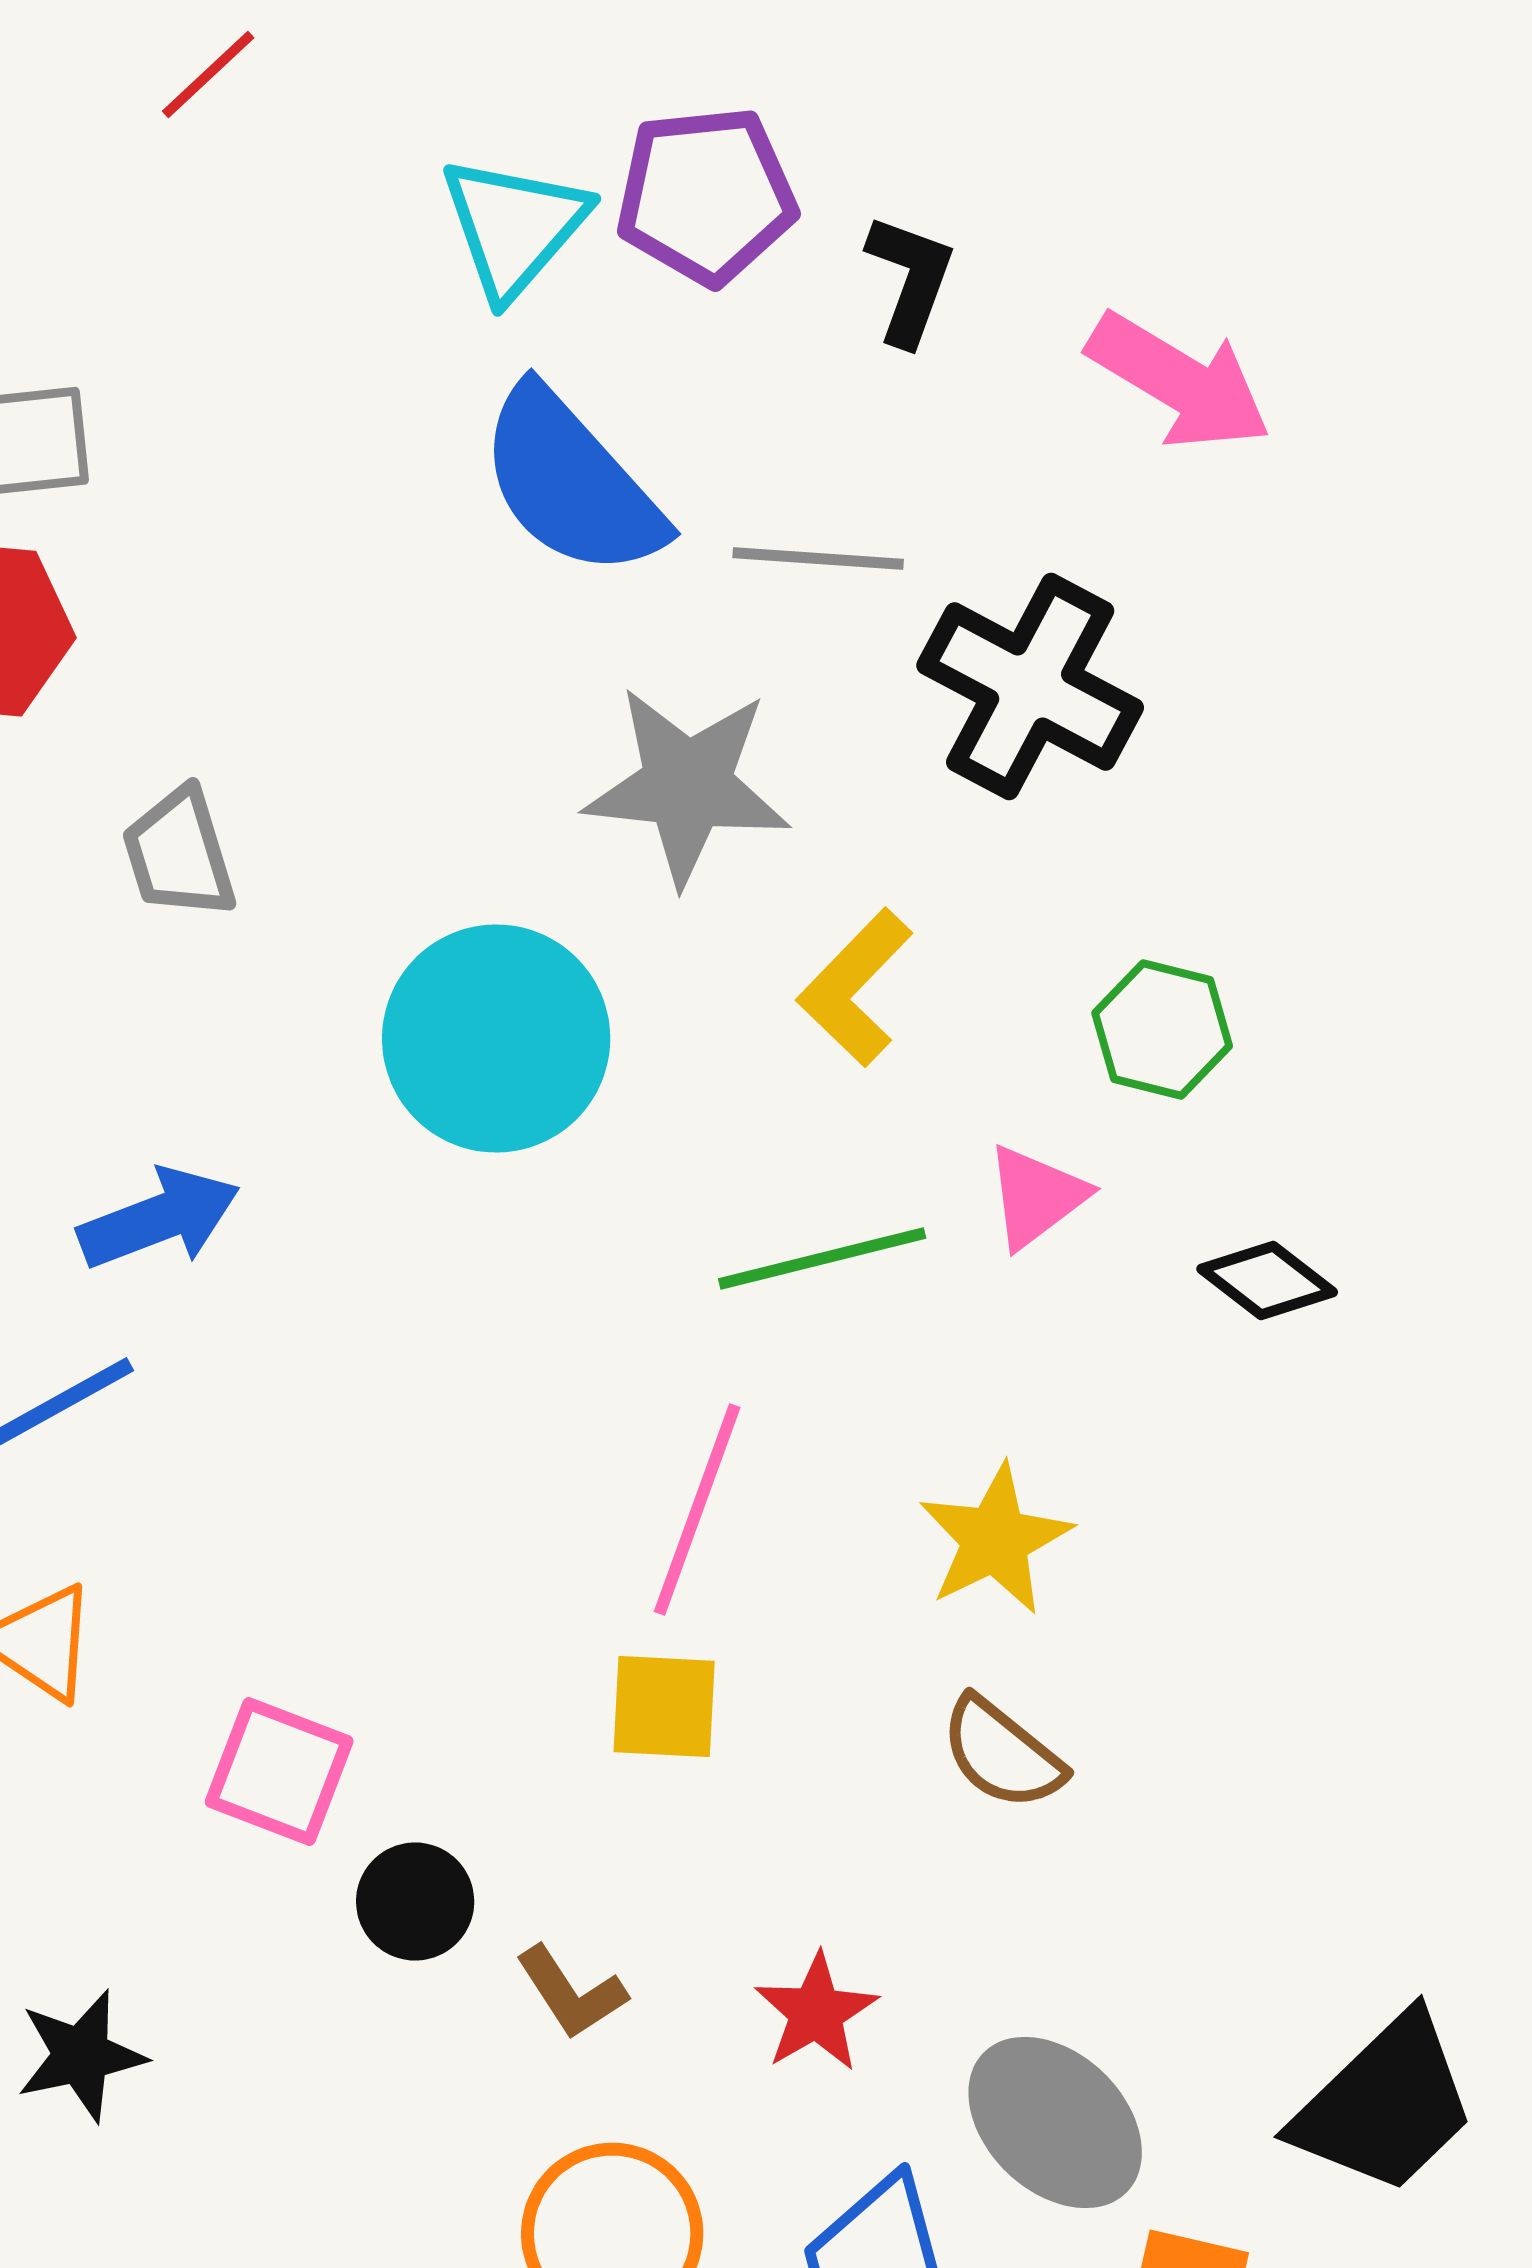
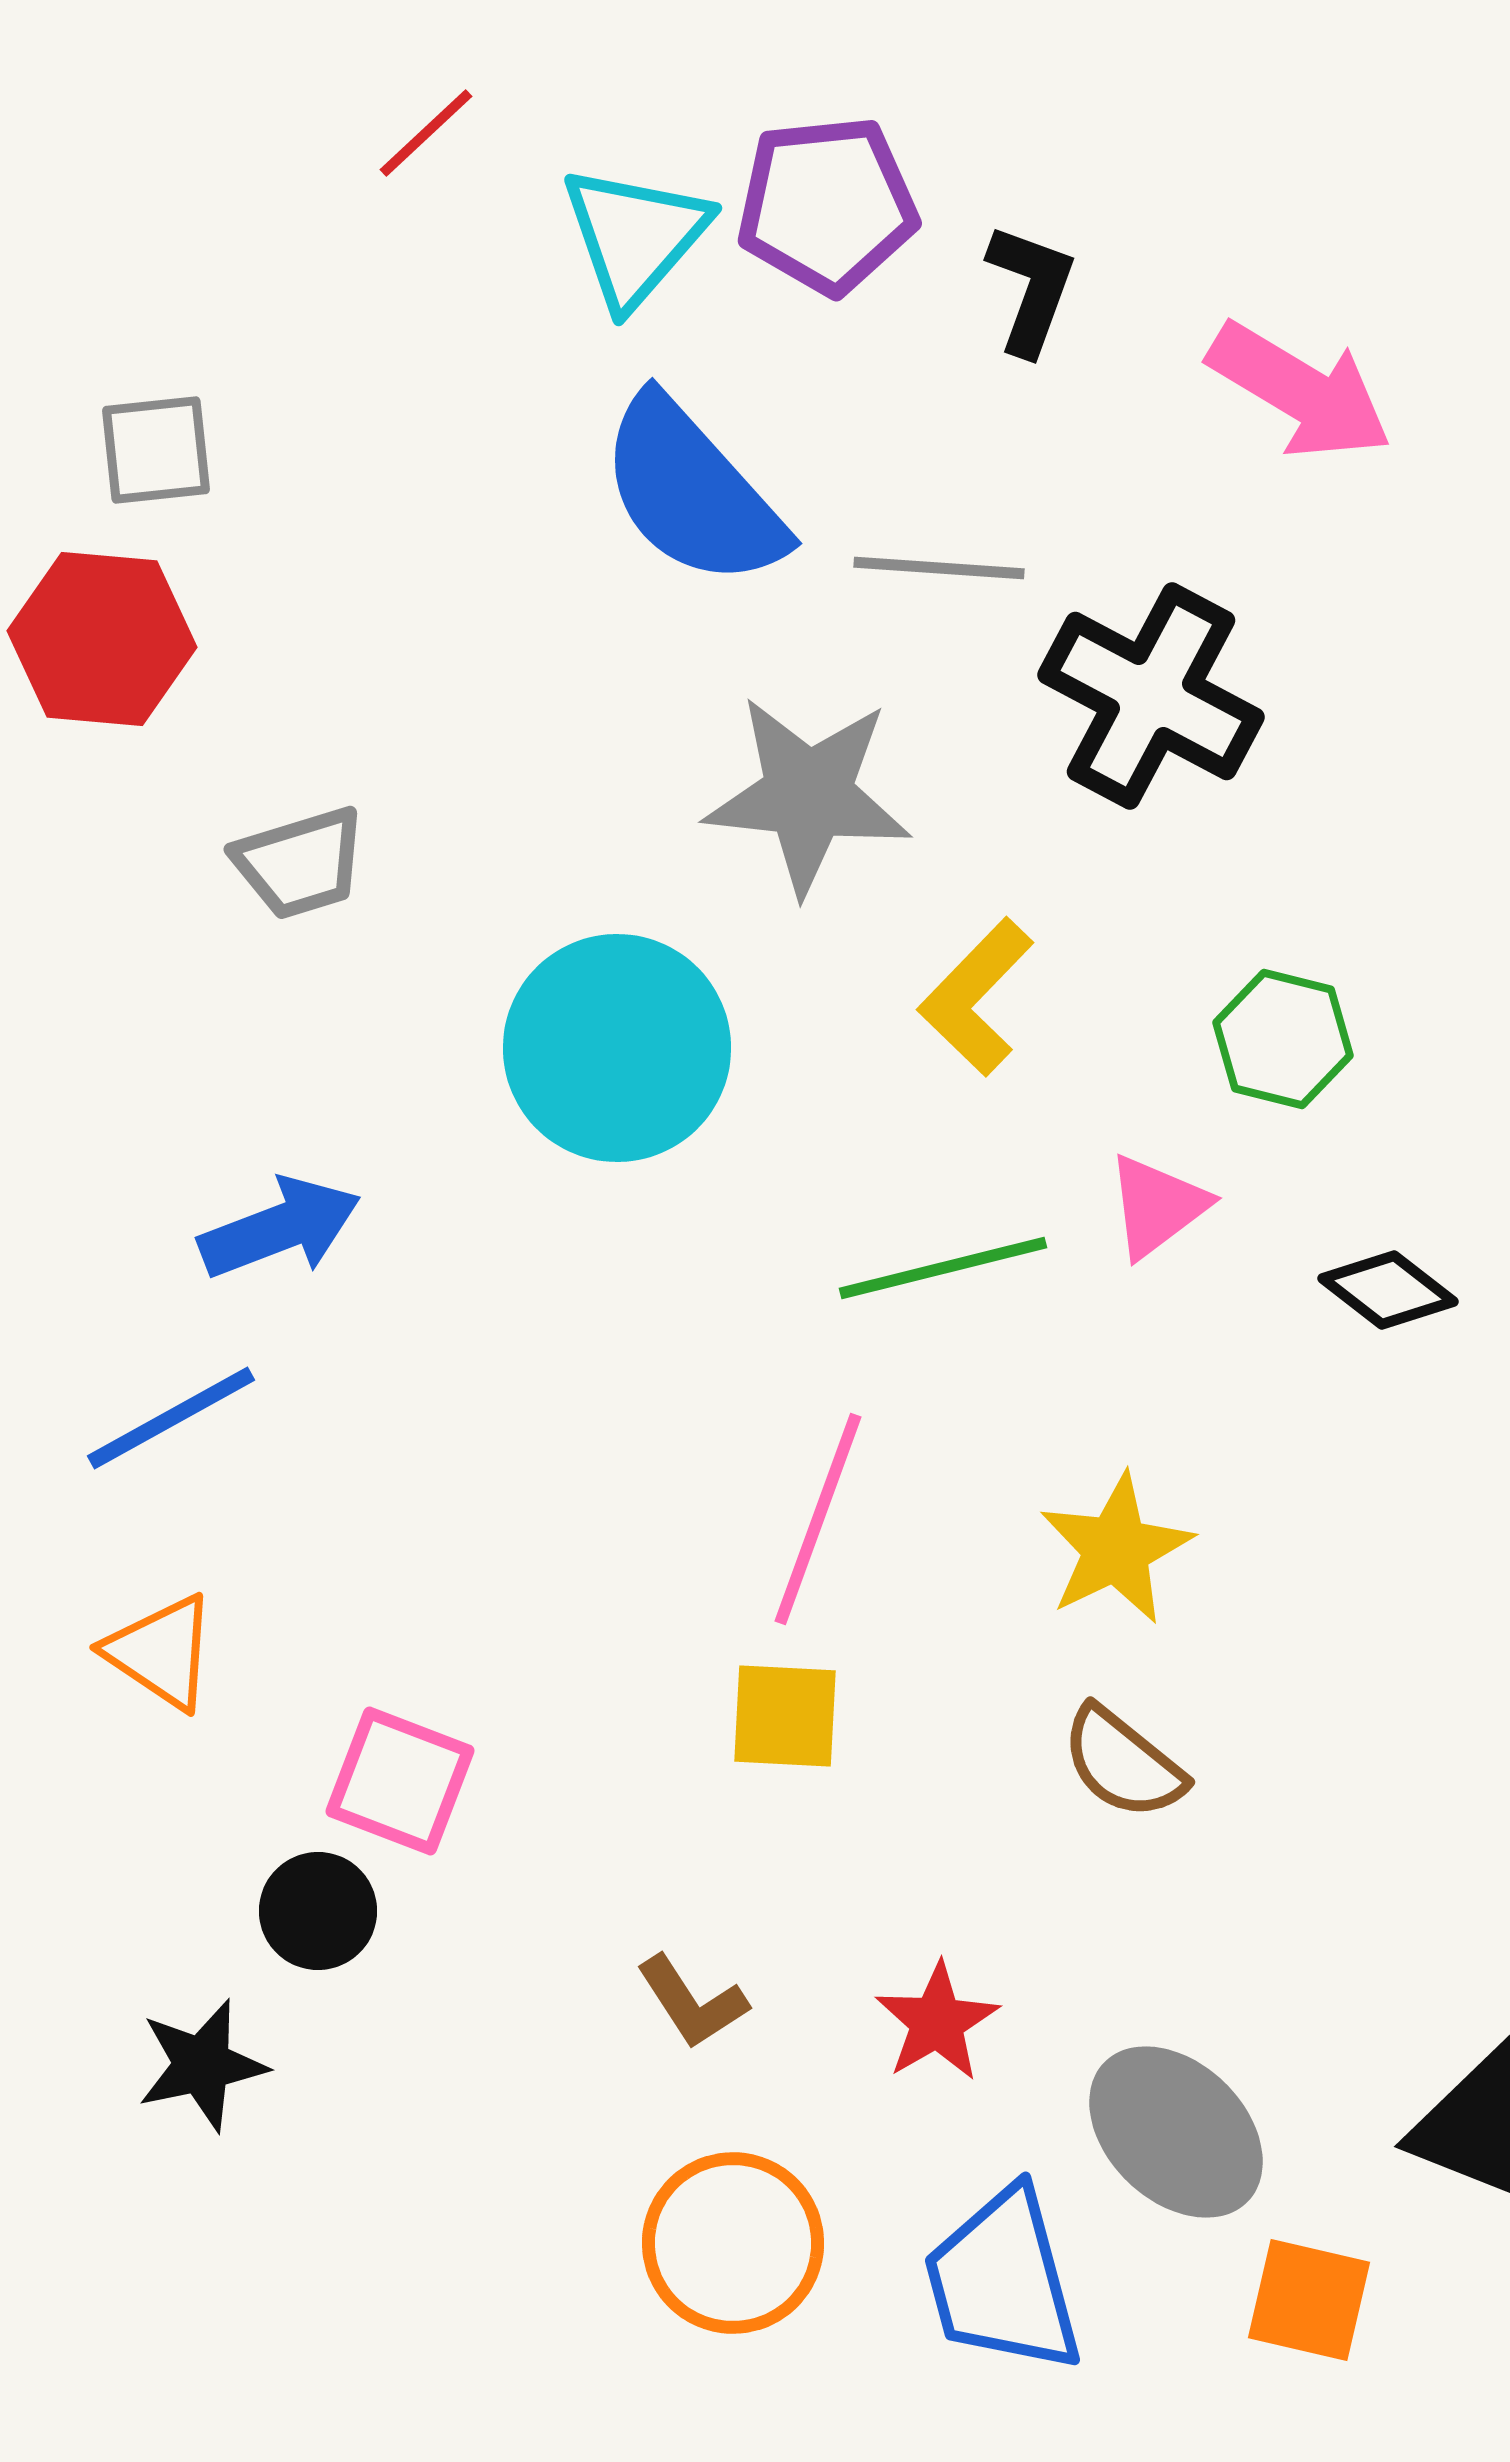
red line: (208, 74) -> (426, 133), moved
gray trapezoid: (179, 854) -> (300, 863), turned -90
black circle: (415, 1902) -> (318, 1911), moved

